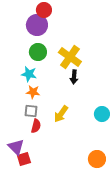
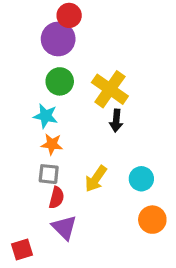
cyan circle: (102, 114) -> (141, 179), moved
purple triangle: (16, 147) -> (64, 227), moved
red square: (24, 159) -> (22, 249), moved
orange circle: (97, 159) -> (152, 220), moved

